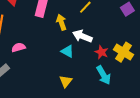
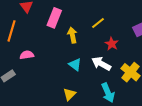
white arrow: (82, 36) -> (101, 64), moved
red star: (102, 52) -> (112, 44), moved

